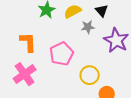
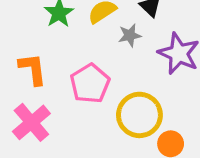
yellow circle: (90, 75) -> (139, 115), size x1.4

